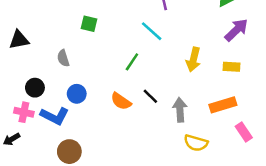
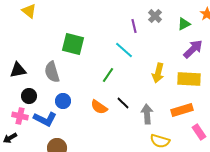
green square: (89, 24) -> (73, 44), size x1.6
black triangle: (19, 40) -> (18, 70), moved
gray semicircle: (63, 58) -> (52, 72), size x1.5
yellow rectangle: (231, 67) -> (189, 79), size x1.6

